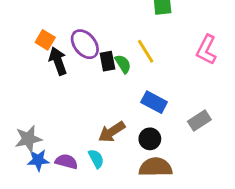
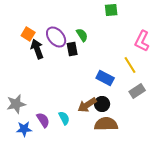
yellow line: (146, 51) -> (130, 65), moved
green semicircle: (123, 64) -> (82, 35), moved
brown arrow: (112, 132) -> (87, 105), moved
blue star: (38, 160) -> (24, 129), moved
purple semicircle: (66, 161) -> (43, 120), turned 42

